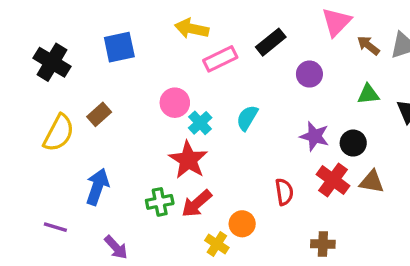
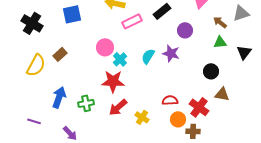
brown arrow: (368, 45) -> (220, 22), moved
purple star: (314, 136) -> (171, 53), moved
red star: (188, 160) -> (113, 81), turned -30
red cross: (333, 180) -> (199, 107), moved
red semicircle: (284, 192) -> (170, 100), turned -84
green cross: (160, 202) -> (86, 103), moved
orange circle: (242, 224) -> (178, 119), moved
yellow cross: (217, 244) -> (142, 117), moved

